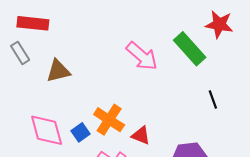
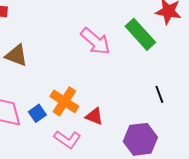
brown triangle: (58, 71) -> (16, 55), turned 35
black line: (213, 100) -> (159, 94), moved

